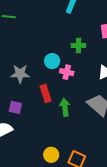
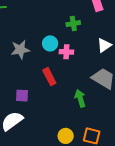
gray star: (20, 74) -> (20, 50), moved
green arrow: (65, 107) -> (80, 98), moved

